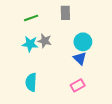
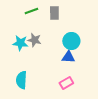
green line: (31, 18) -> (31, 11), moved
blue triangle: (80, 58) -> (68, 57), turned -40

